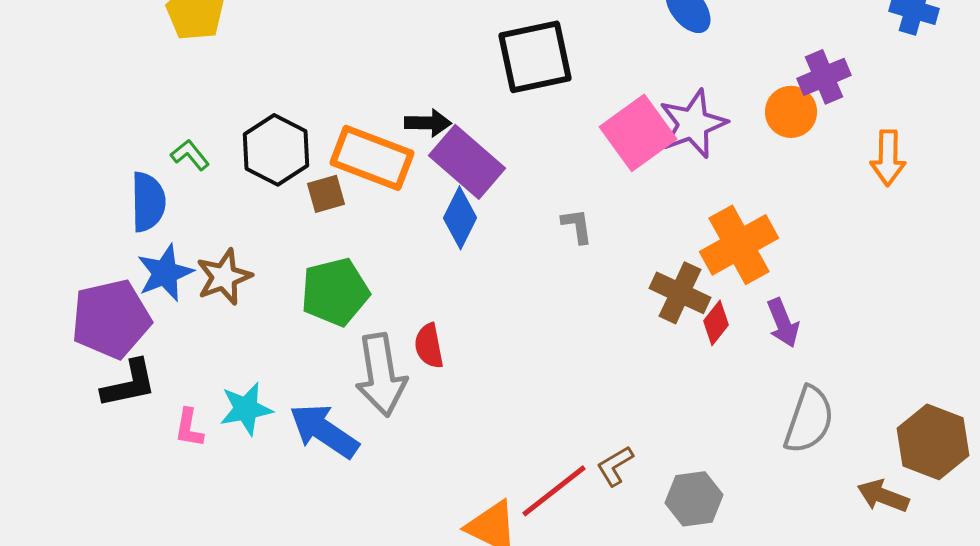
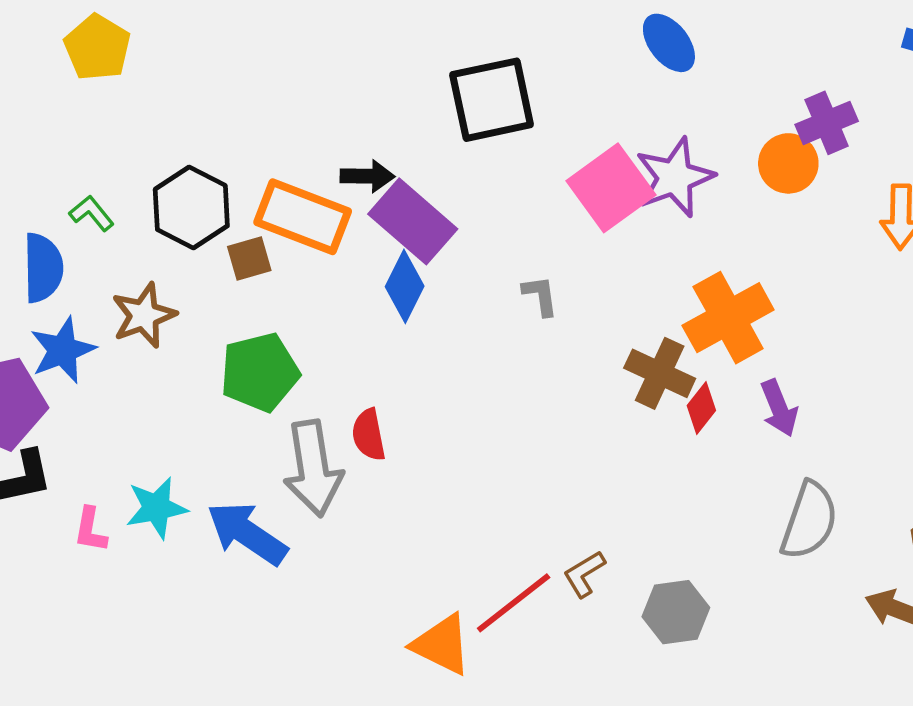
brown star: (224, 277) -> (144, 315), moved

